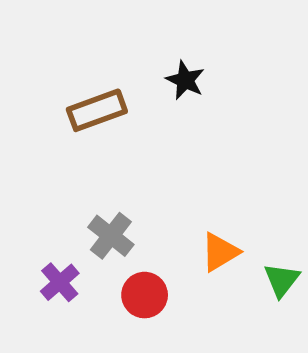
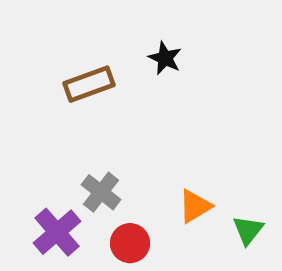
purple cross: (60, 282) -> (57, 232), size x1.4

